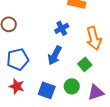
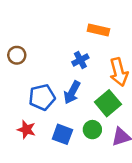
blue pentagon: (18, 59) -> (42, 97), moved
green square: (85, 64) -> (108, 103), size x1.5

